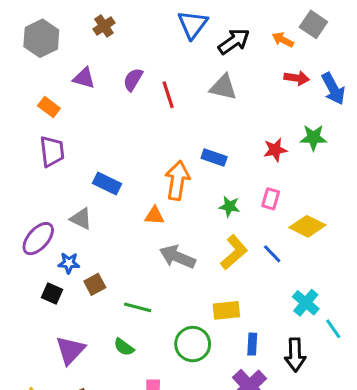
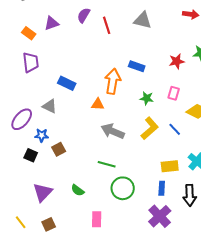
purple triangle: (84, 78) -> (52, 23), moved, turned -35
green line: (138, 307) -> (107, 164), moved
yellow rectangle: (226, 310) -> (170, 166), moved

